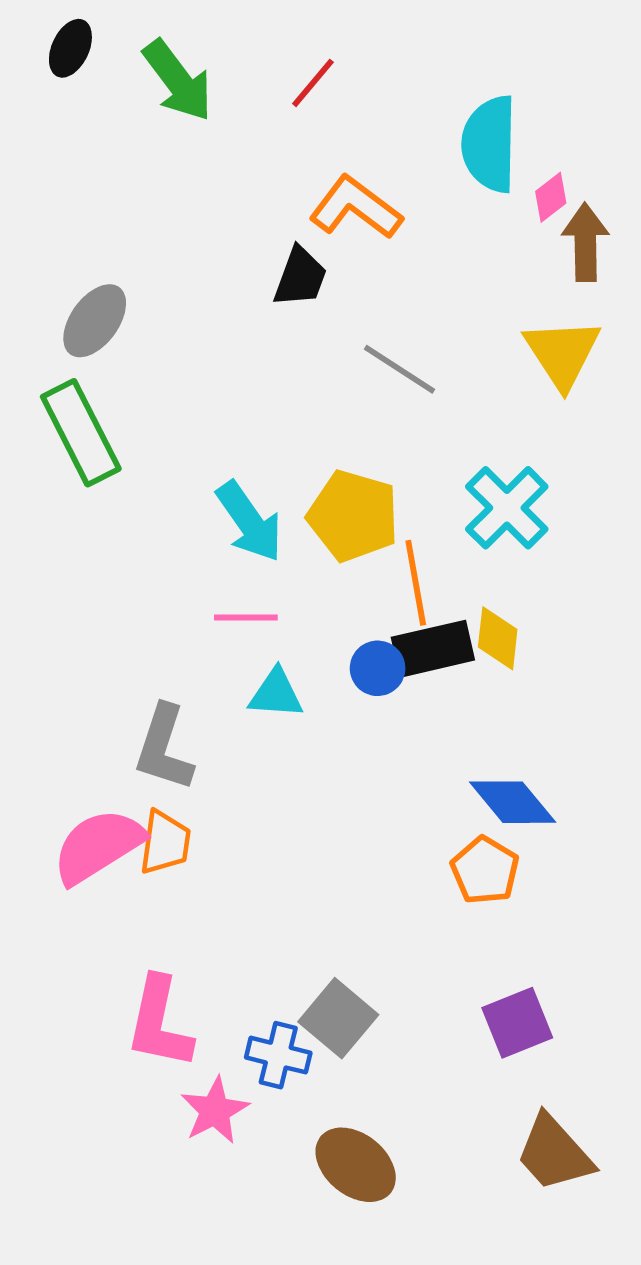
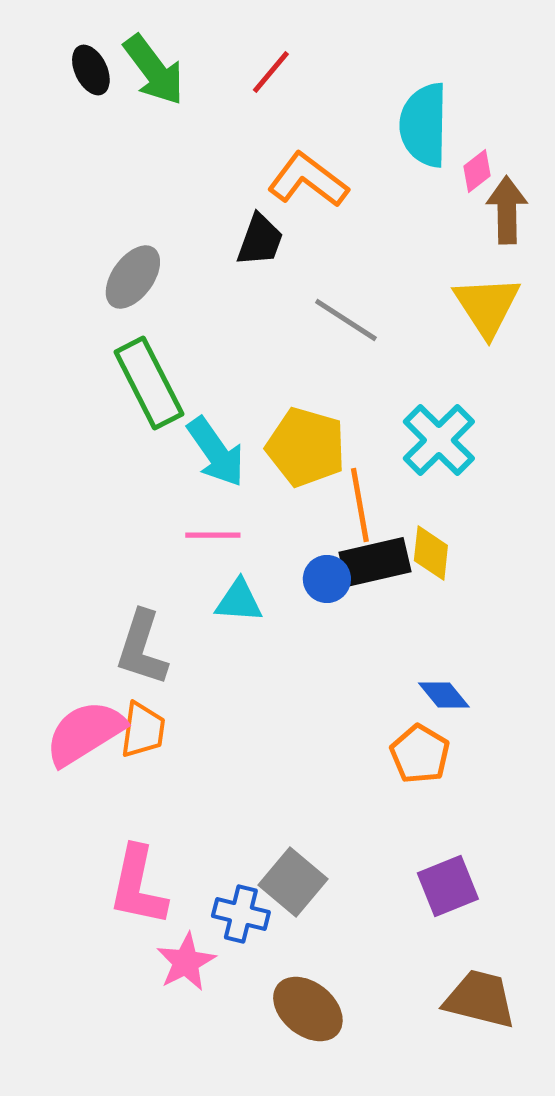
black ellipse: (70, 48) -> (91, 70), moved, turned -51
gray ellipse: (95, 321) -> (133, 277), moved
green rectangle: (81, 433) -> (149, 383), moved
blue diamond: (513, 802) -> (444, 695), size x0.7
brown trapezoid: (554, 1153) -> (480, 999), turned 146

